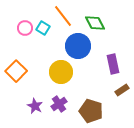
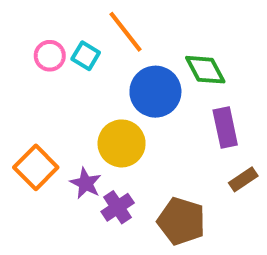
green diamond: (95, 23) -> (205, 70), moved
orange square: (16, 71) -> (36, 167), moved
purple star: (35, 106) -> (86, 183), moved

